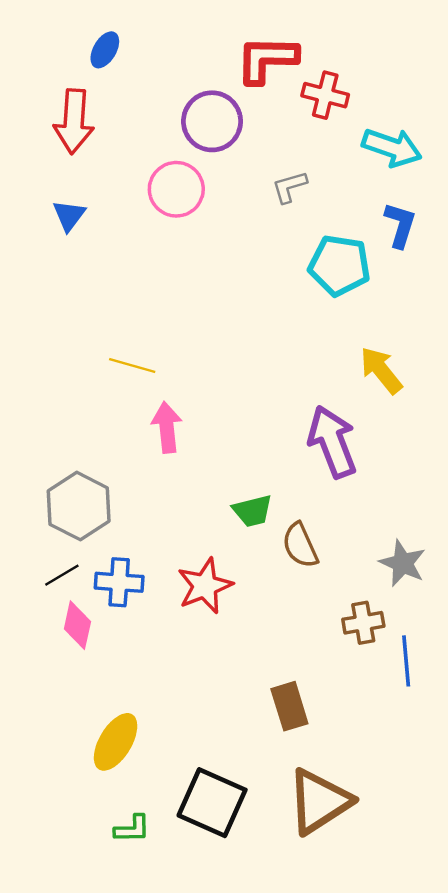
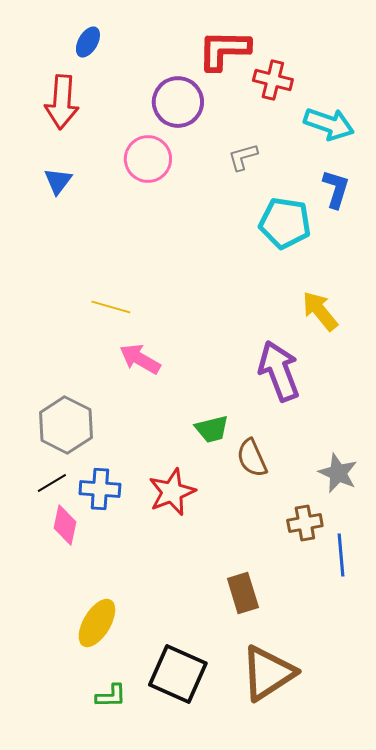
pink arrow: (167, 427) -> (140, 359), turned -54

